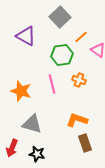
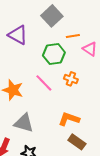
orange line: (81, 37) -> (73, 36), turned 32
pink line: (52, 84) -> (44, 83), turned -30
brown rectangle: (85, 143) -> (77, 142), turned -36

